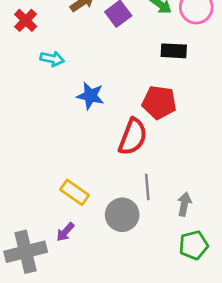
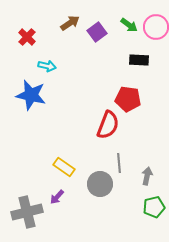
blue star: (90, 96) -> (31, 95), moved, size x1.4

